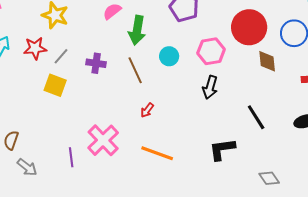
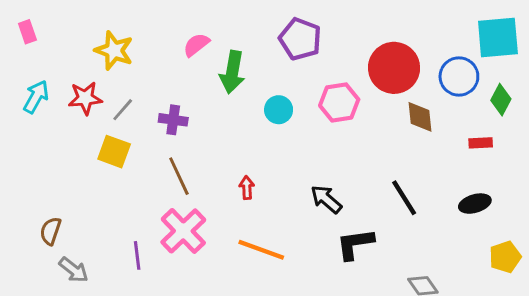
brown line: (135, 70) -> (179, 176), moved
black arrow: (210, 87) -> (326, 199), moved, turned 115
red arrow: (147, 110) -> (247, 188), turned 140

